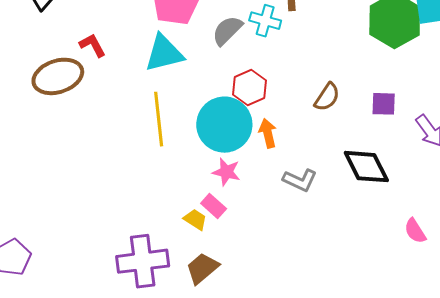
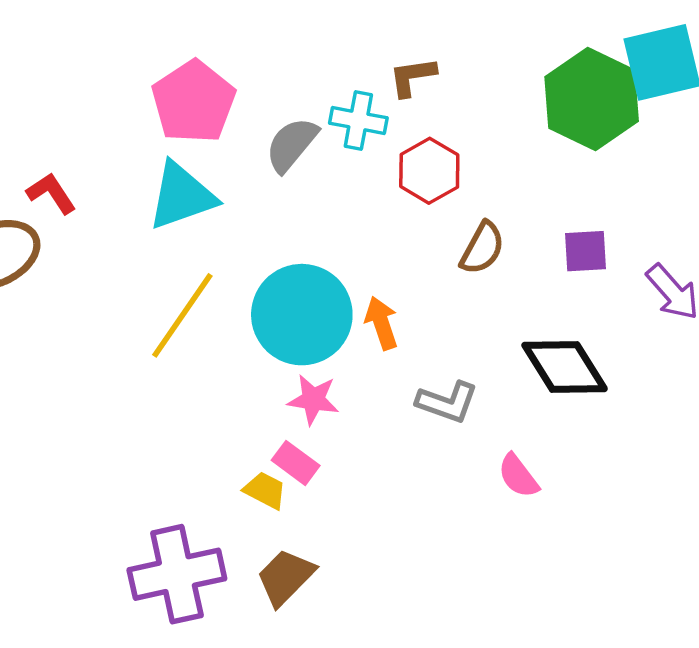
red hexagon: (250, 88) -> (429, 171), moved
yellow line: (159, 119) -> (182, 315), turned 46
pink semicircle: (415, 231) -> (518, 476), moved

